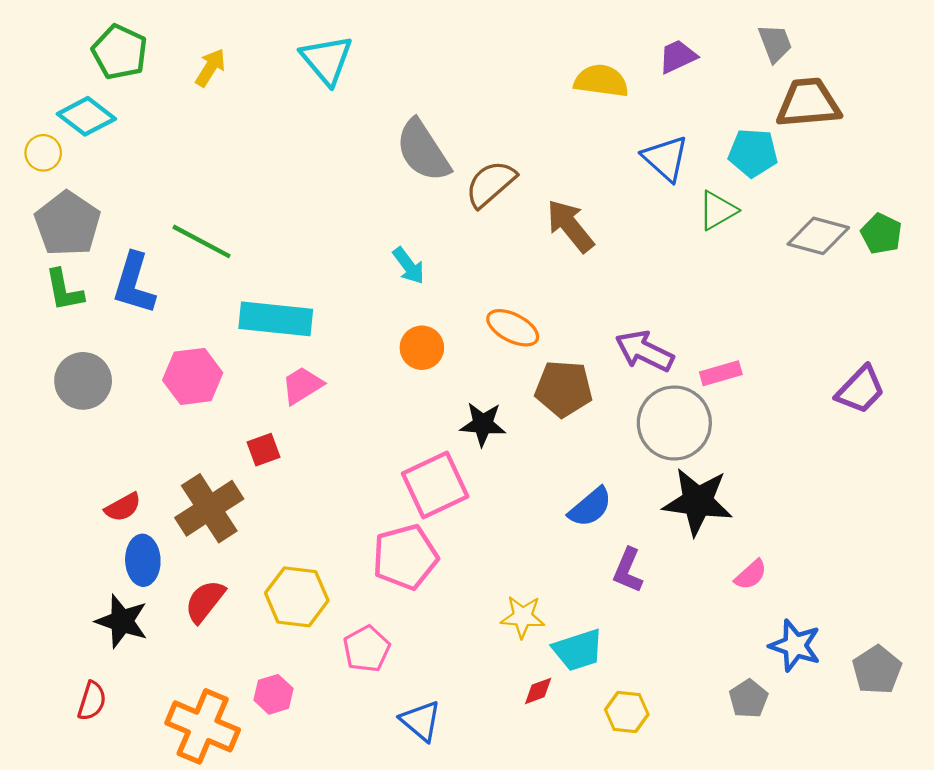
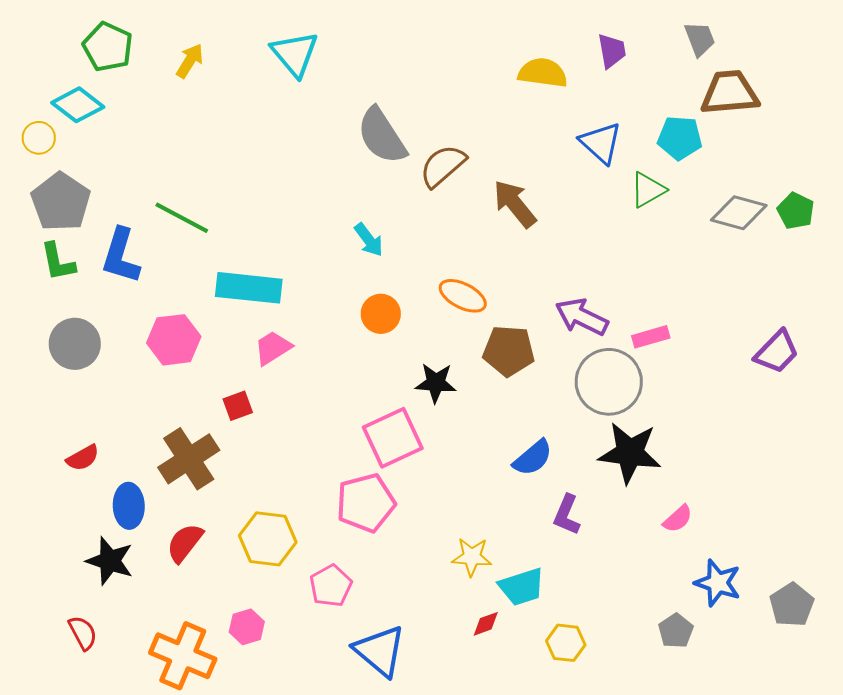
purple trapezoid: (678, 56) -> (612, 51), turned 105
red semicircle: (123, 507) -> (83, 458), moved
red semicircle: (92, 701) -> (83, 633), turned -45
blue triangle: (421, 721) -> (380, 651), size x1.4

